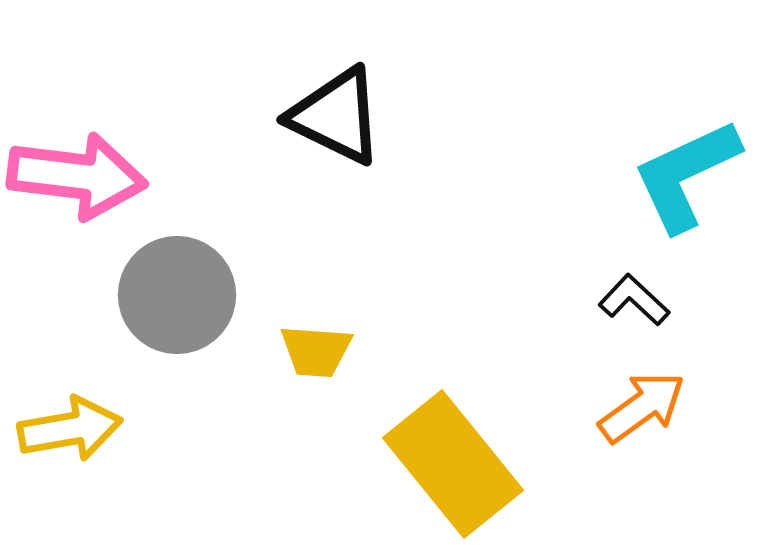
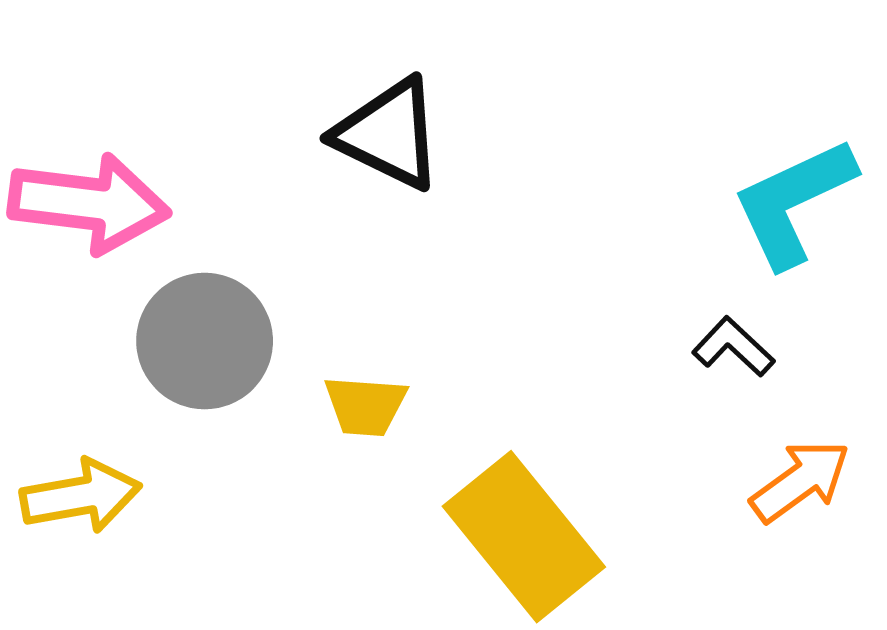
orange arrow: (642, 407) -> (800, 481), moved

